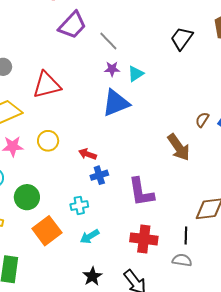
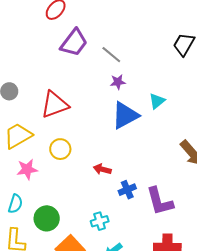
cyan triangle: (136, 74) -> (157, 101), moved
yellow circle: (48, 141) -> (60, 149), moved
blue cross: (99, 175) -> (127, 190), moved

